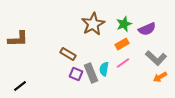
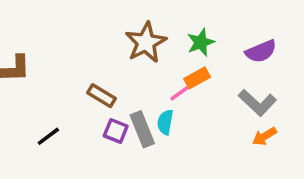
purple semicircle: (147, 29) -> (261, 51), moved
pink line: (123, 63) -> (181, 92), moved
black line: (20, 86) -> (48, 136), moved

